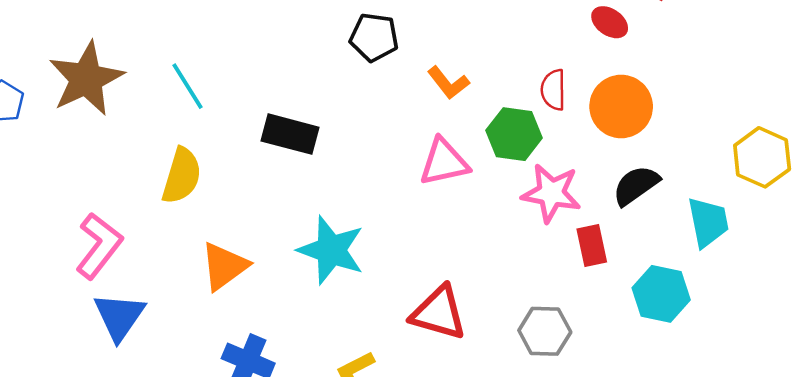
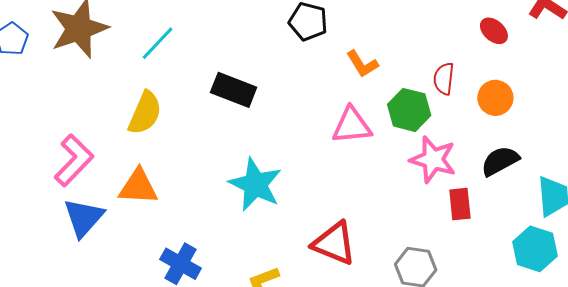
cyan line: (187, 86) -> (158, 43), turned 69
orange circle: (621, 106) -> (495, 98), size x0.7
orange triangle: (224, 266) -> (138, 187), moved, turned 33
cyan hexagon: (661, 294) -> (535, 249), moved

